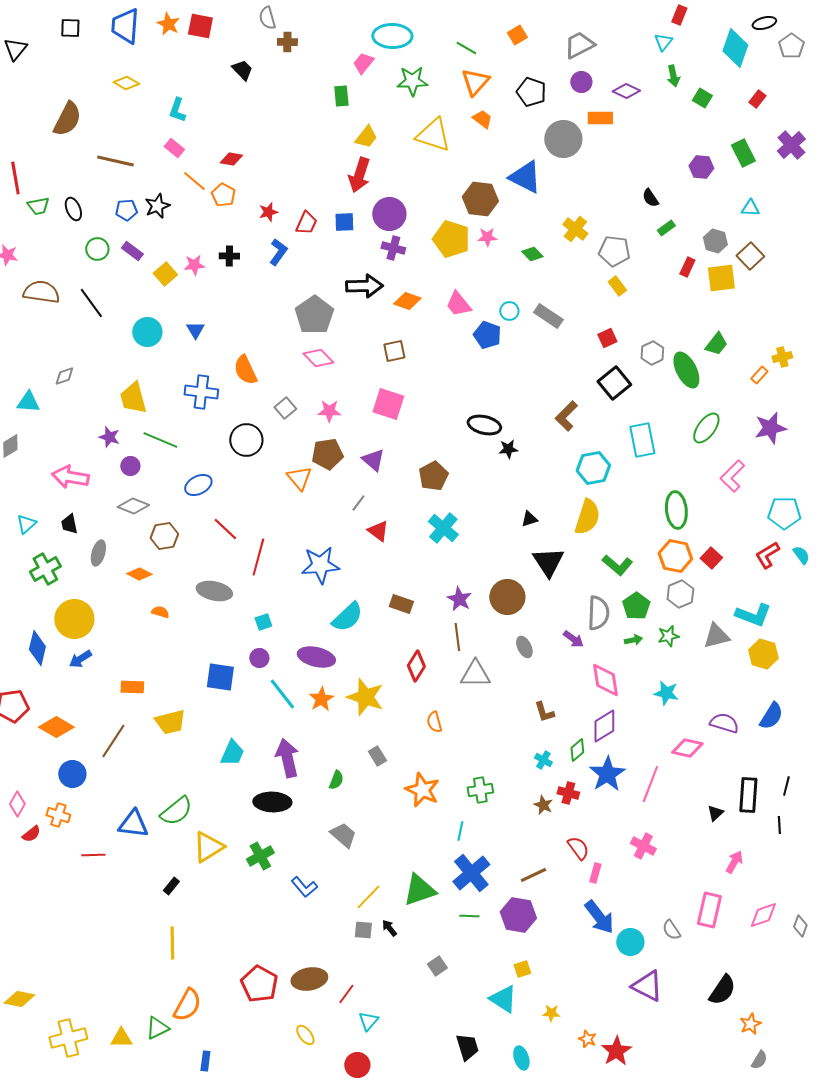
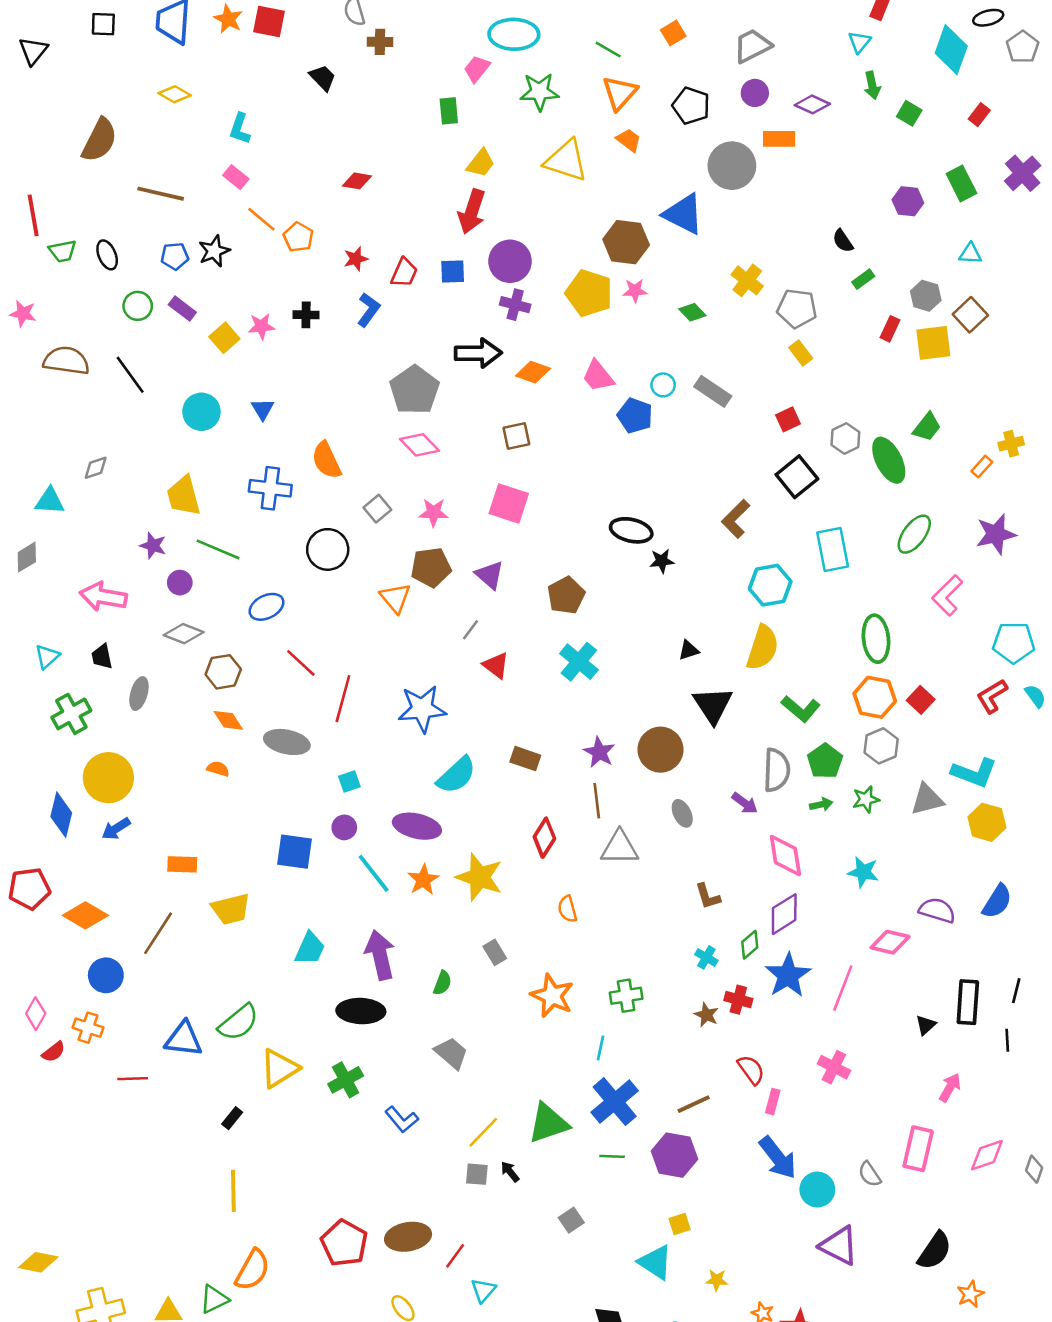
red diamond: (231, 159) -> (357, 181), moved
orange diamond: (139, 574) -> (228, 720), moved, turned 30

